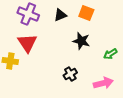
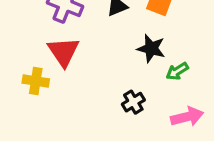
green arrow: (110, 54) -> (177, 71), moved

